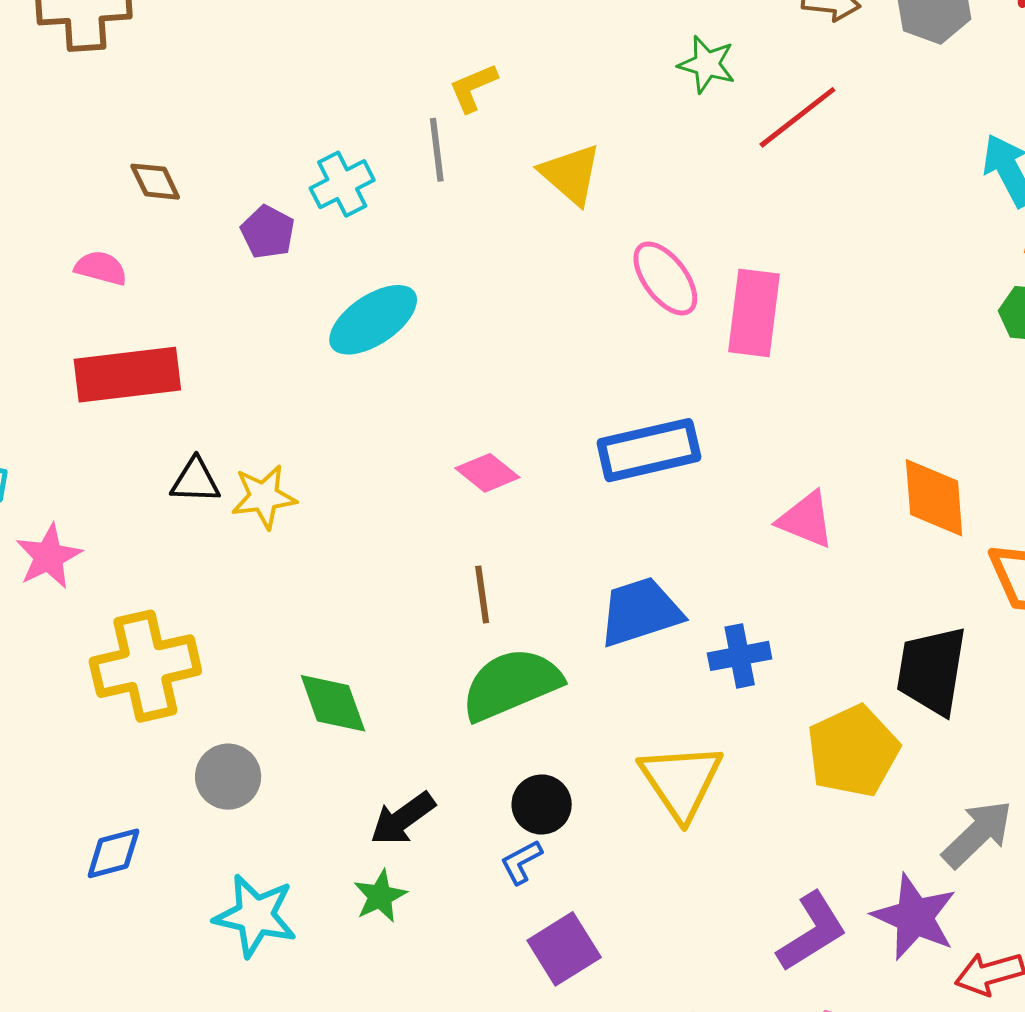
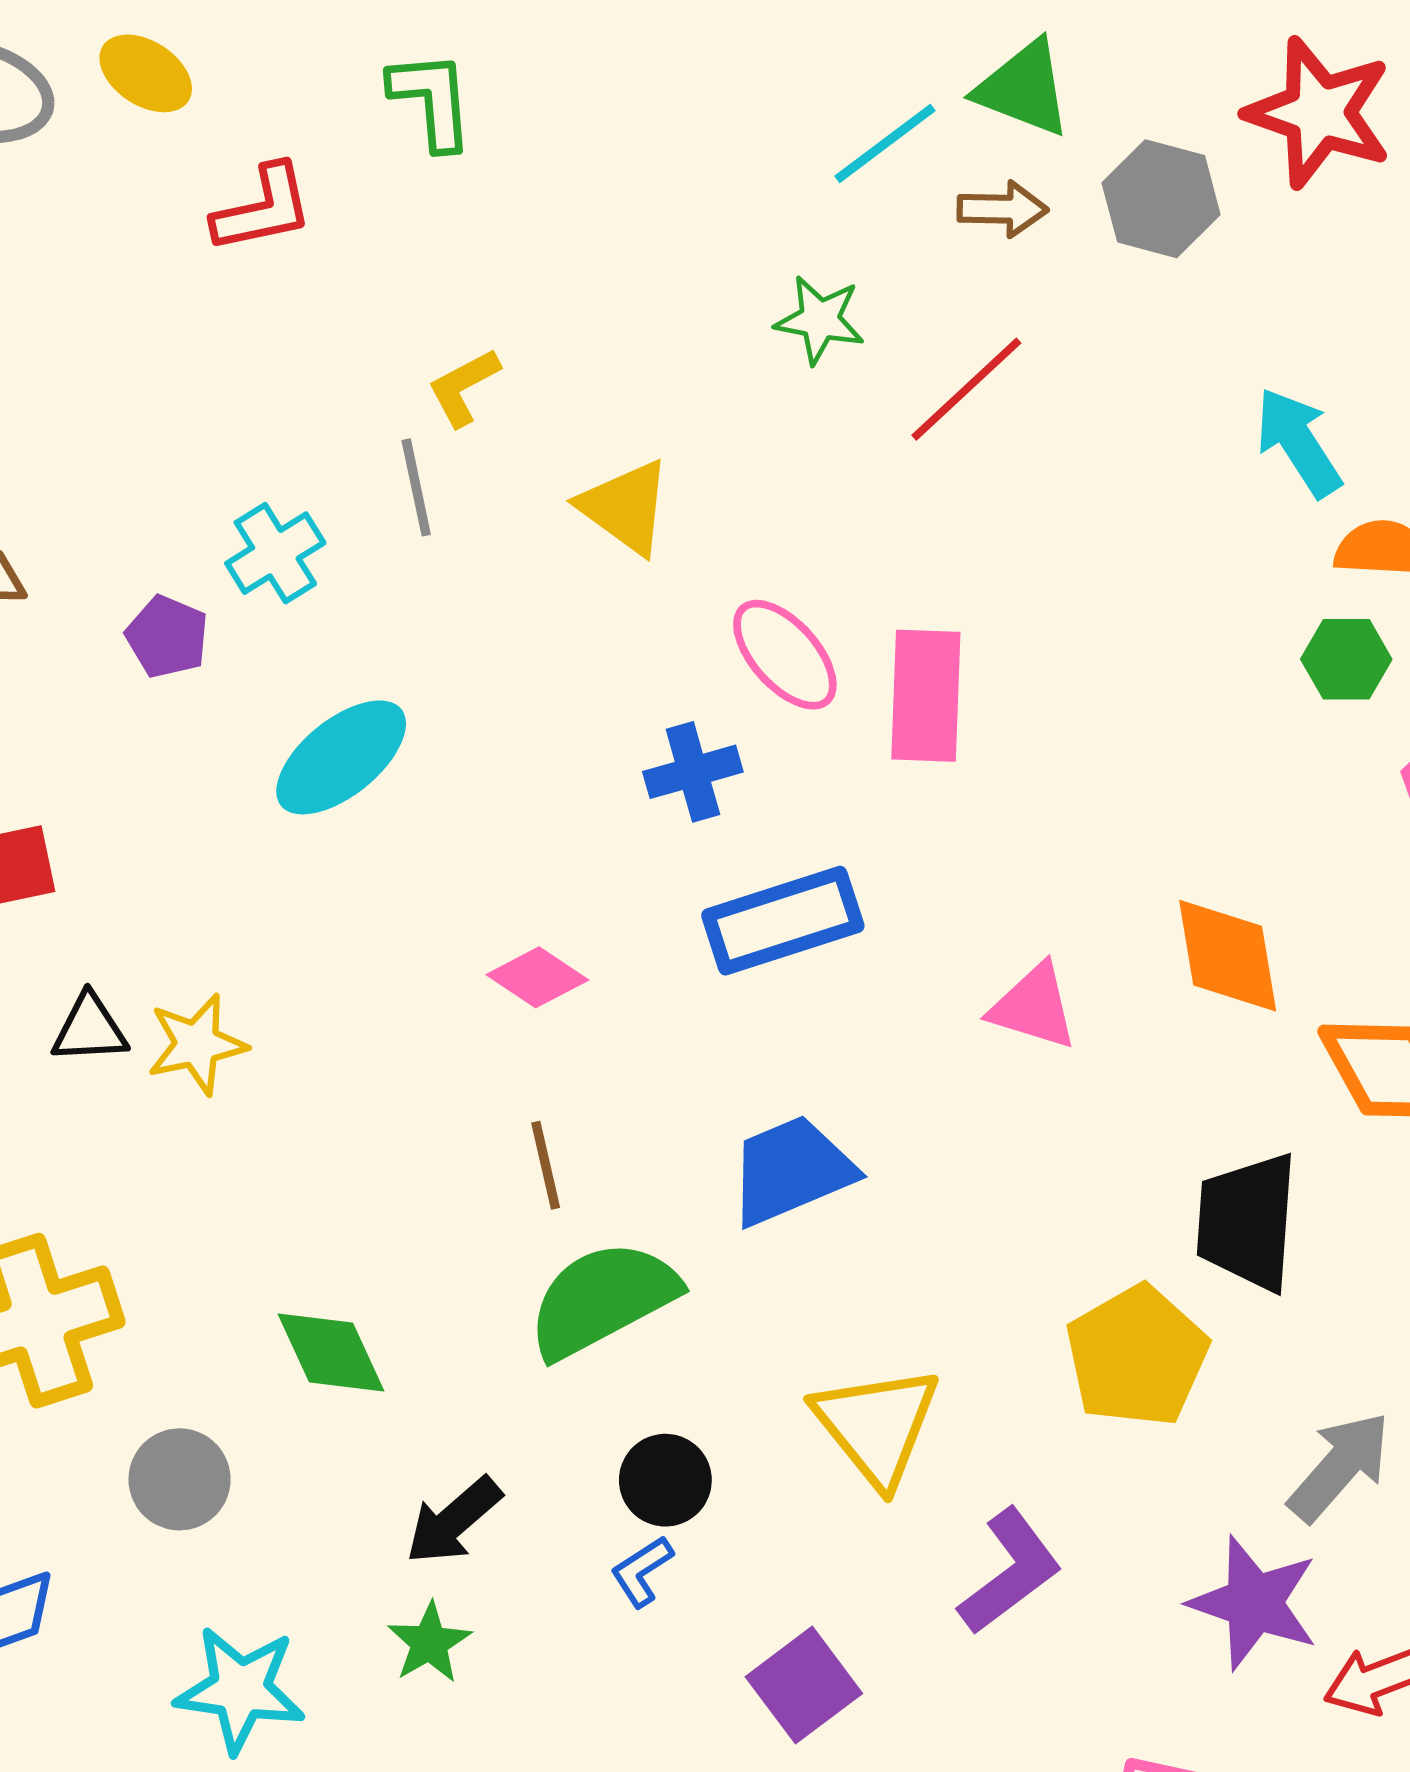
blue cross: (740, 656) -> (693, 772), moved
purple L-shape: (812, 932) -> (1010, 1571), moved
purple square: (564, 949) -> (804, 1685), moved

